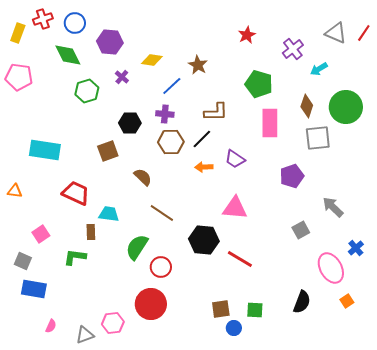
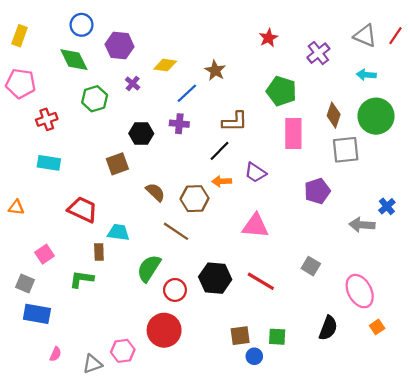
red cross: (43, 19) -> (47, 119), moved
cyan arrow: (319, 69) -> (366, 75), moved, turned 36
brown hexagon: (171, 142) -> (195, 199), moved
cyan rectangle: (45, 150) -> (49, 163), size x0.7
gray arrow: (333, 207) -> (362, 225), turned -40
gray square: (301, 230) -> (311, 266), moved, turned -30
black hexagon: (204, 240) -> (215, 278), moved
blue cross: (356, 248) -> (387, 206), moved

